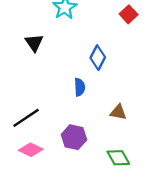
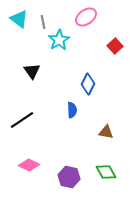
black line: (26, 118) -> (22, 120), moved
purple hexagon: (74, 137) -> (69, 177), moved

